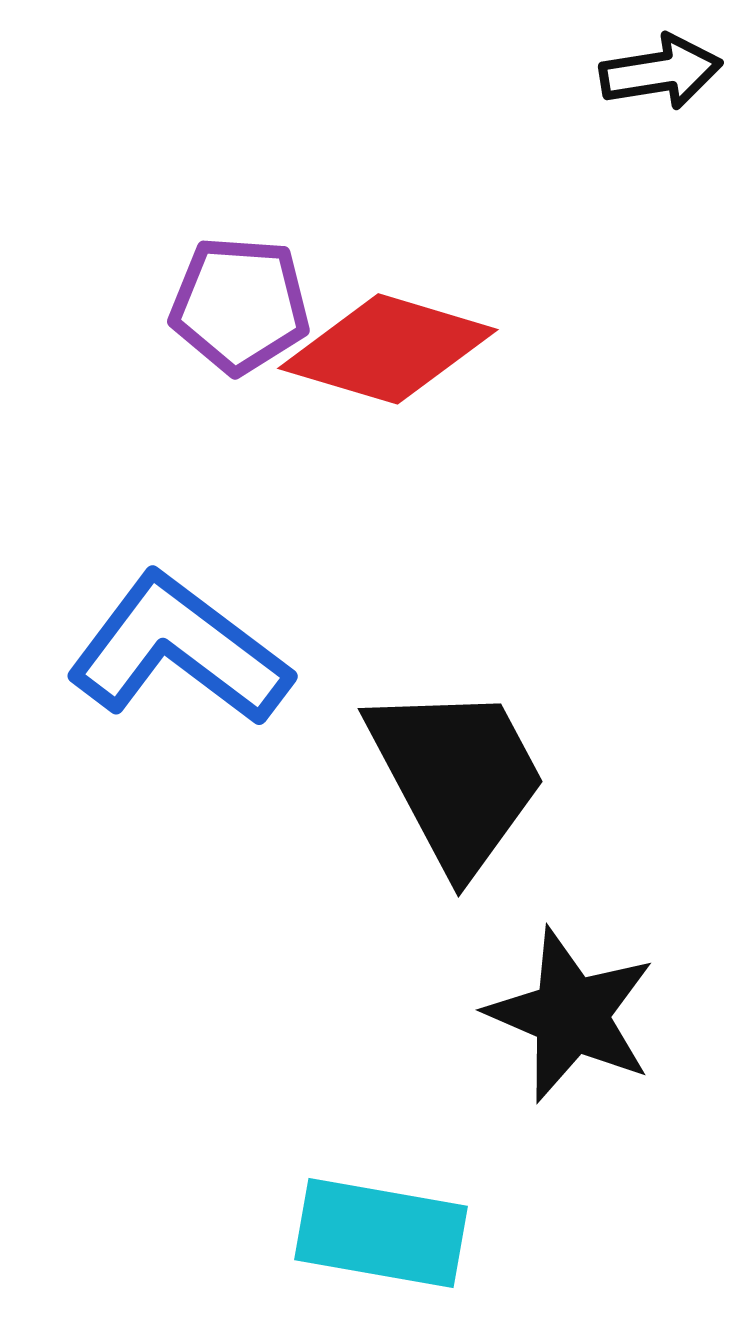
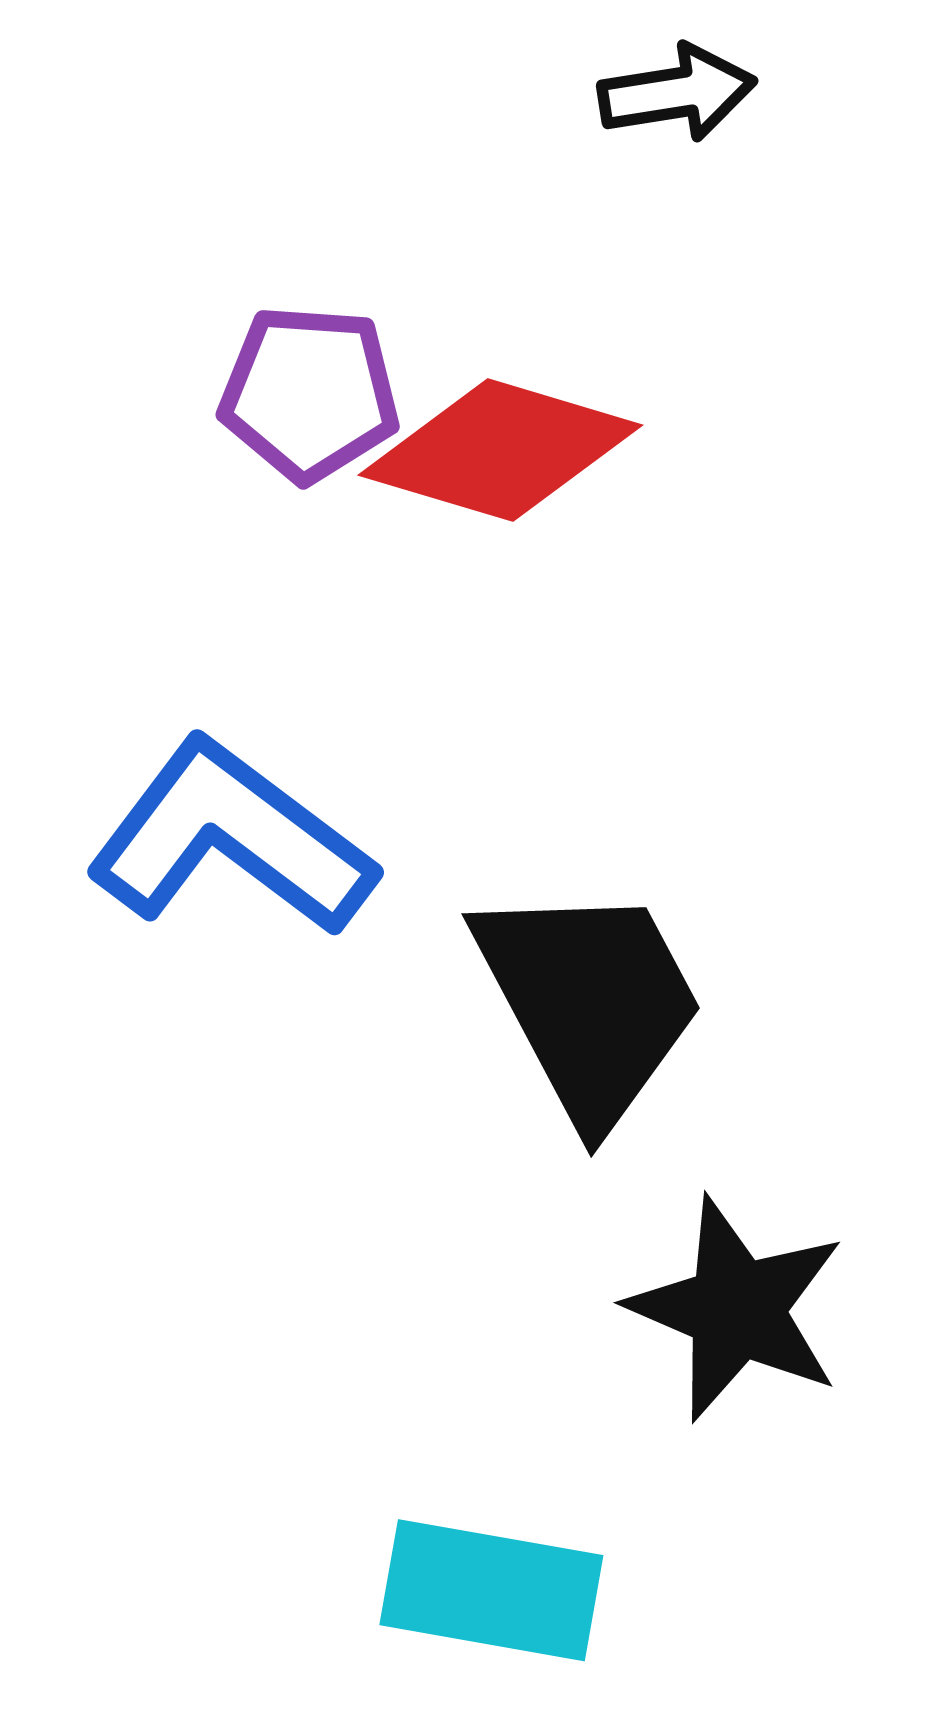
black arrow: (661, 72) -> (677, 93), moved

